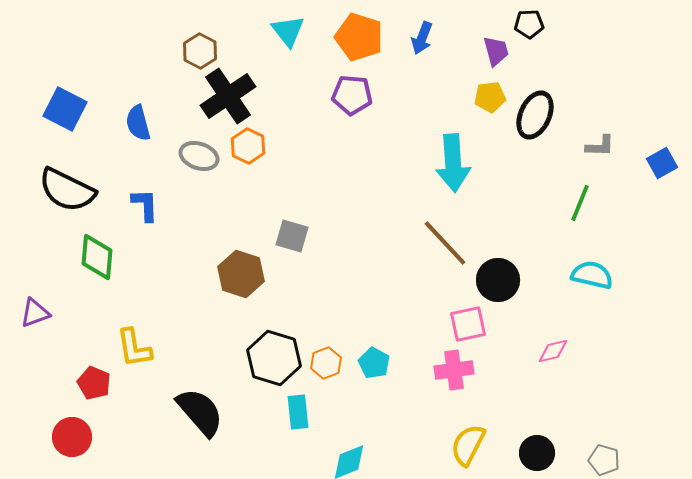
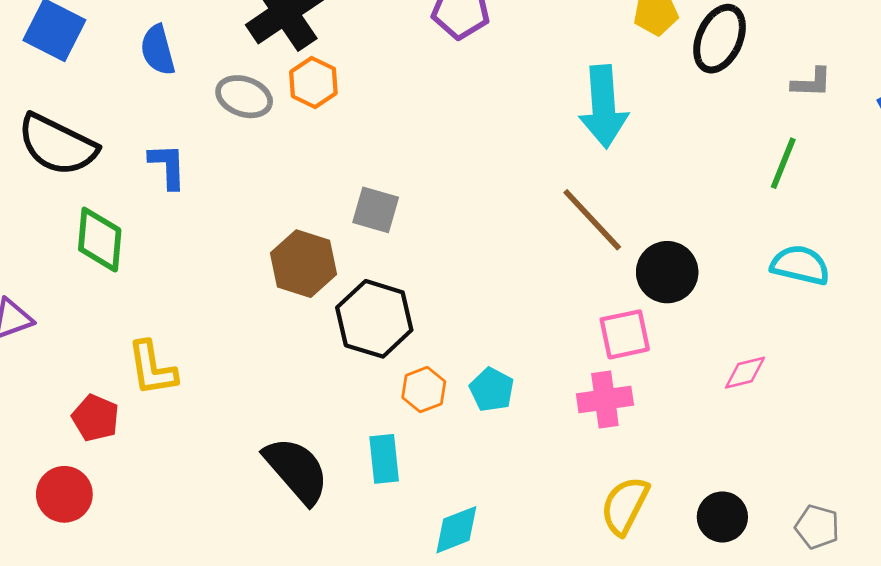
black hexagon: (274, 358) -> (374, 319), moved
black semicircle: (200, 412) -> (296, 470), moved

